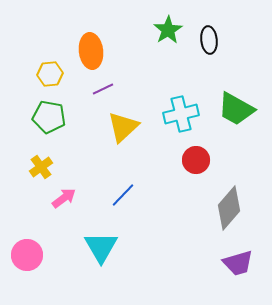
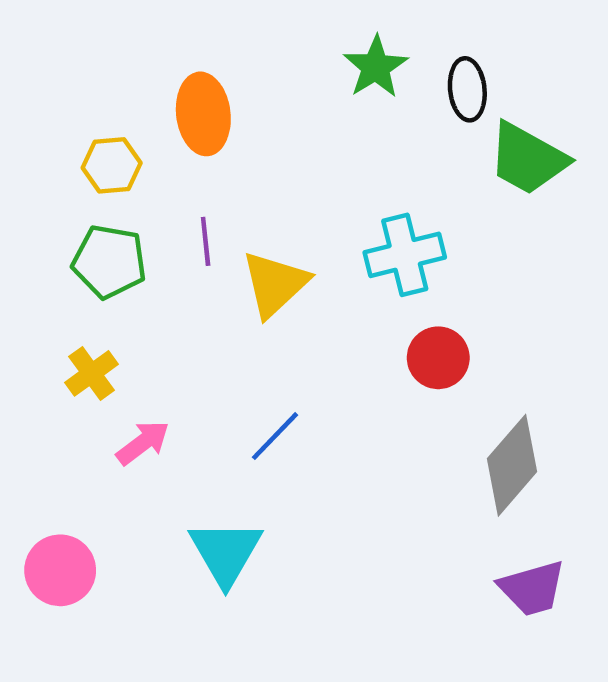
purple line: (103, 89) -> (206, 241), moved, turned -70
green trapezoid: (236, 109) -> (528, 159), moved

